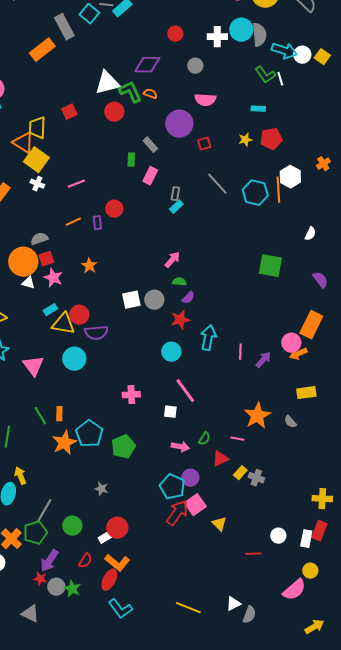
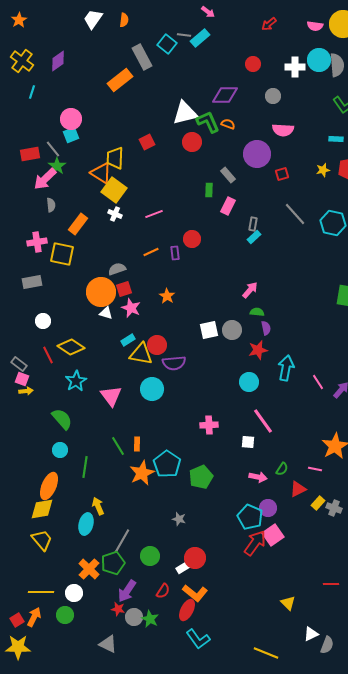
purple semicircle: (188, 298) -> (266, 328), turned -56
pink line: (240, 352) -> (318, 382), turned -35
yellow triangle: (219, 524) -> (288, 603), moved
yellow line: (188, 608) -> (266, 653), moved

